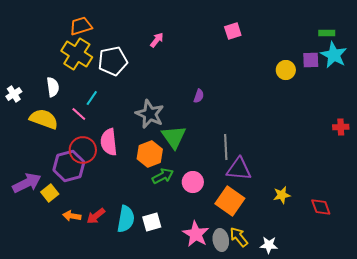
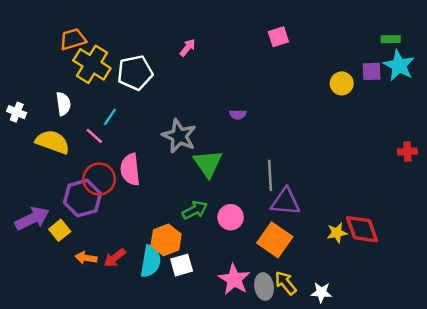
orange trapezoid: (81, 26) -> (73, 39), moved
white cross: (14, 94) -> (17, 112), turned -35
purple semicircle: (199, 96) -> (238, 114), turned 72
orange hexagon: (150, 154) -> (166, 240), moved
red diamond: (321, 207) -> (362, 229), moved, size x1.4

